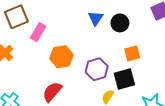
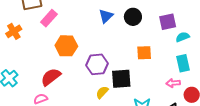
black circle: (120, 23) -> (133, 17), moved
orange square: (132, 53) -> (144, 53), moved

